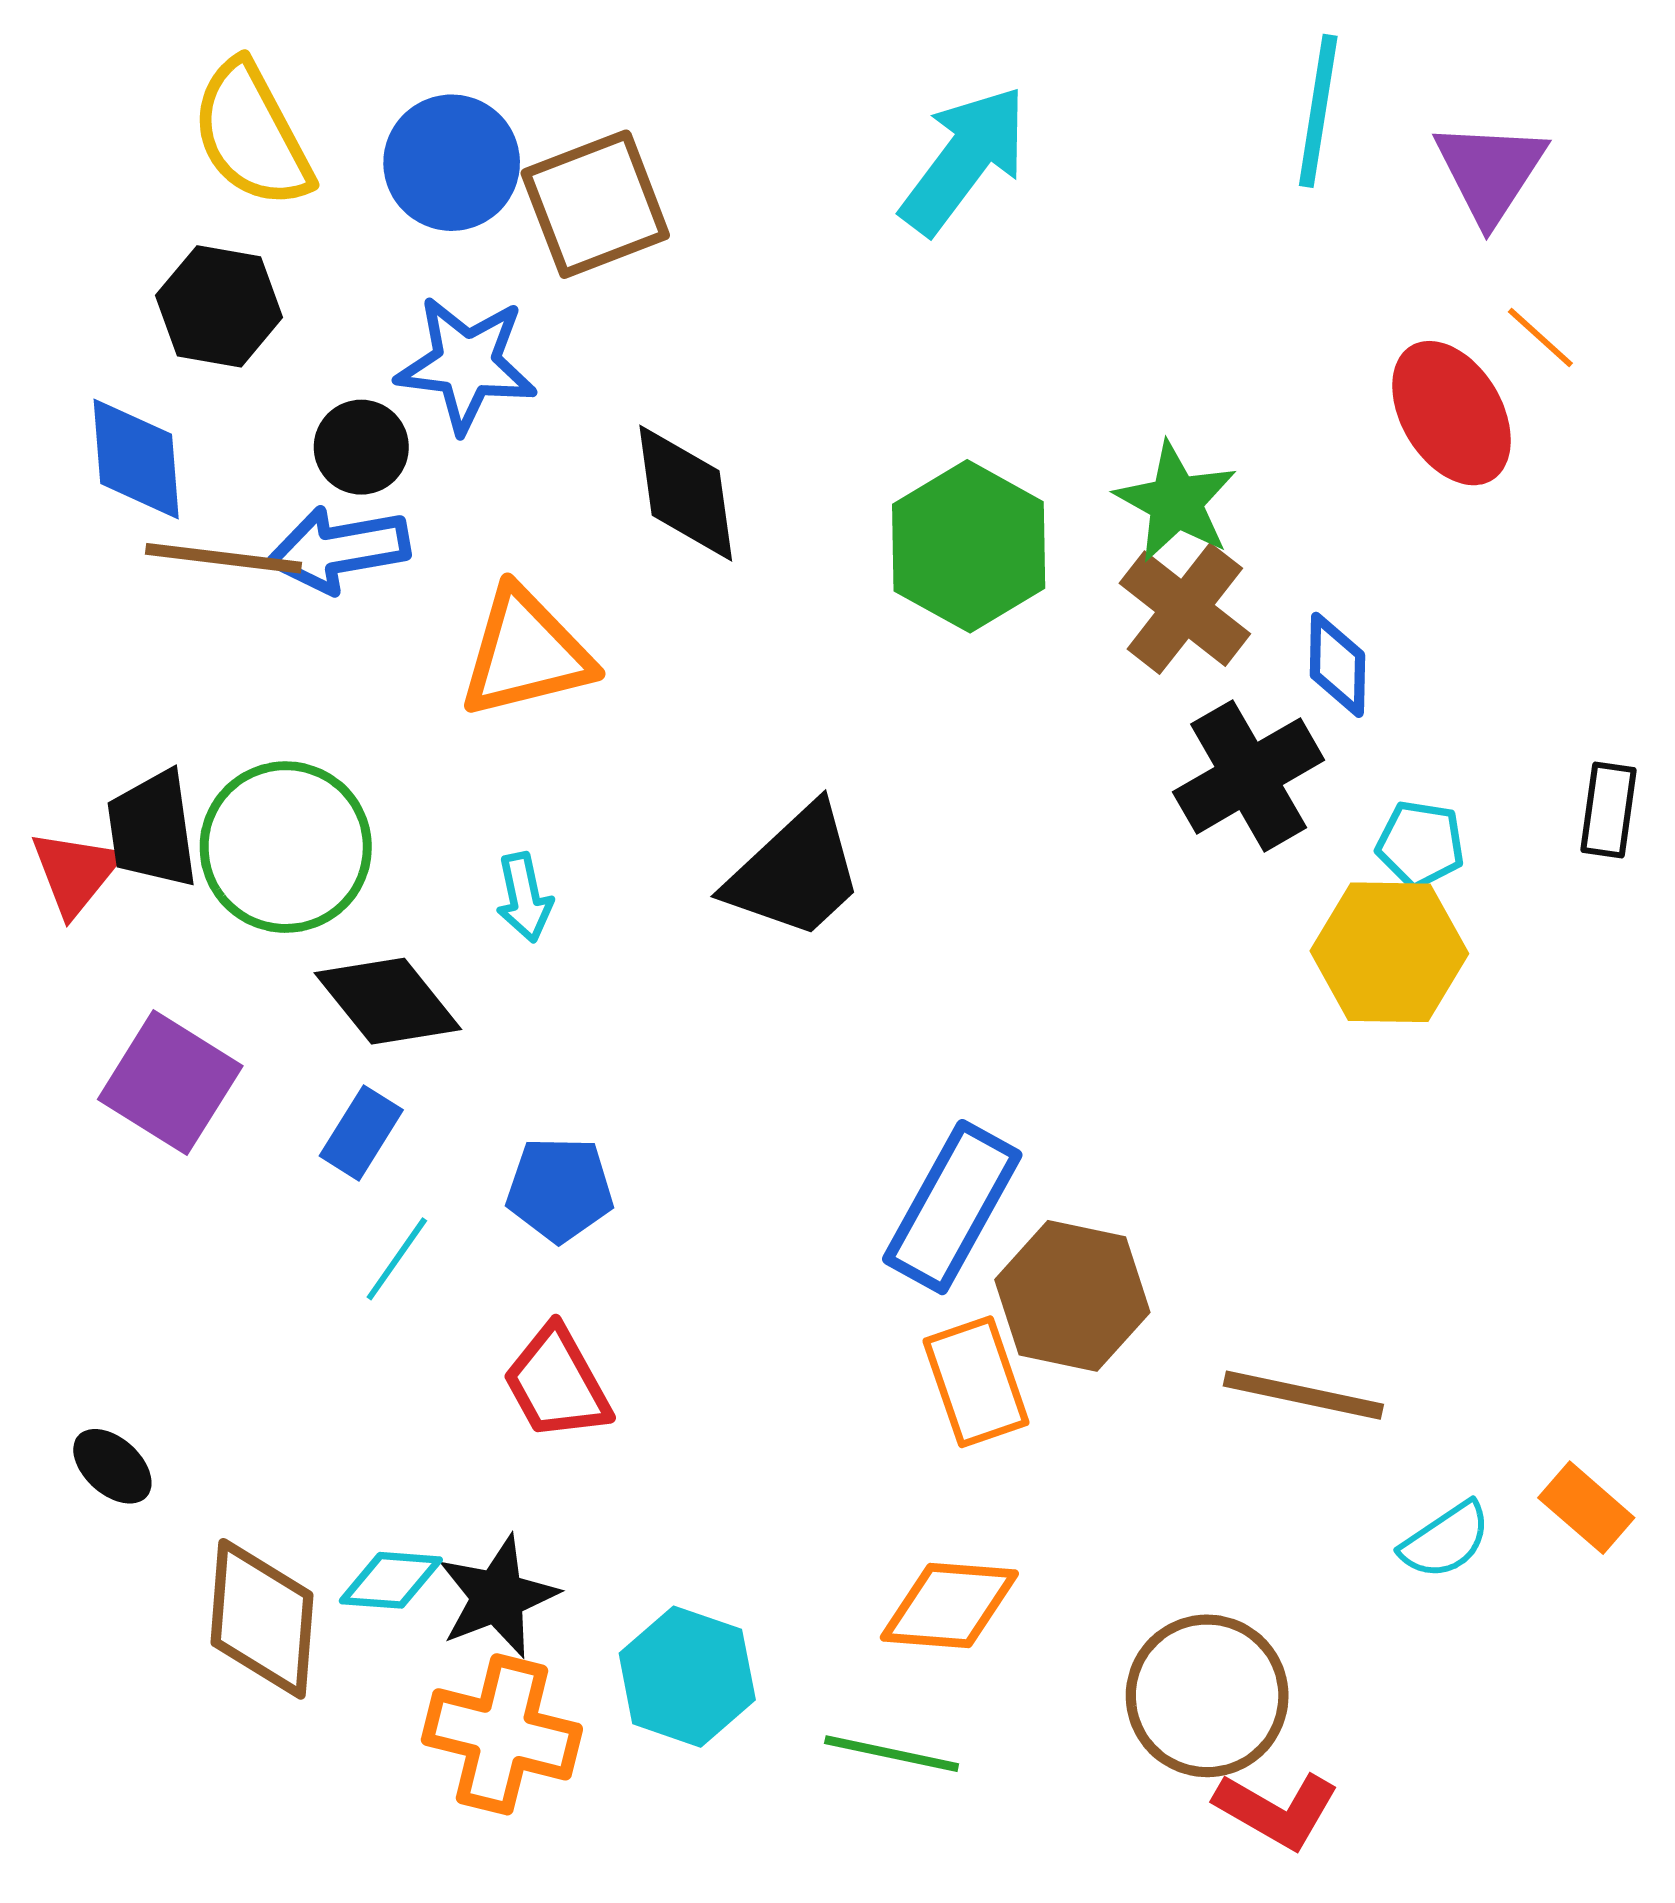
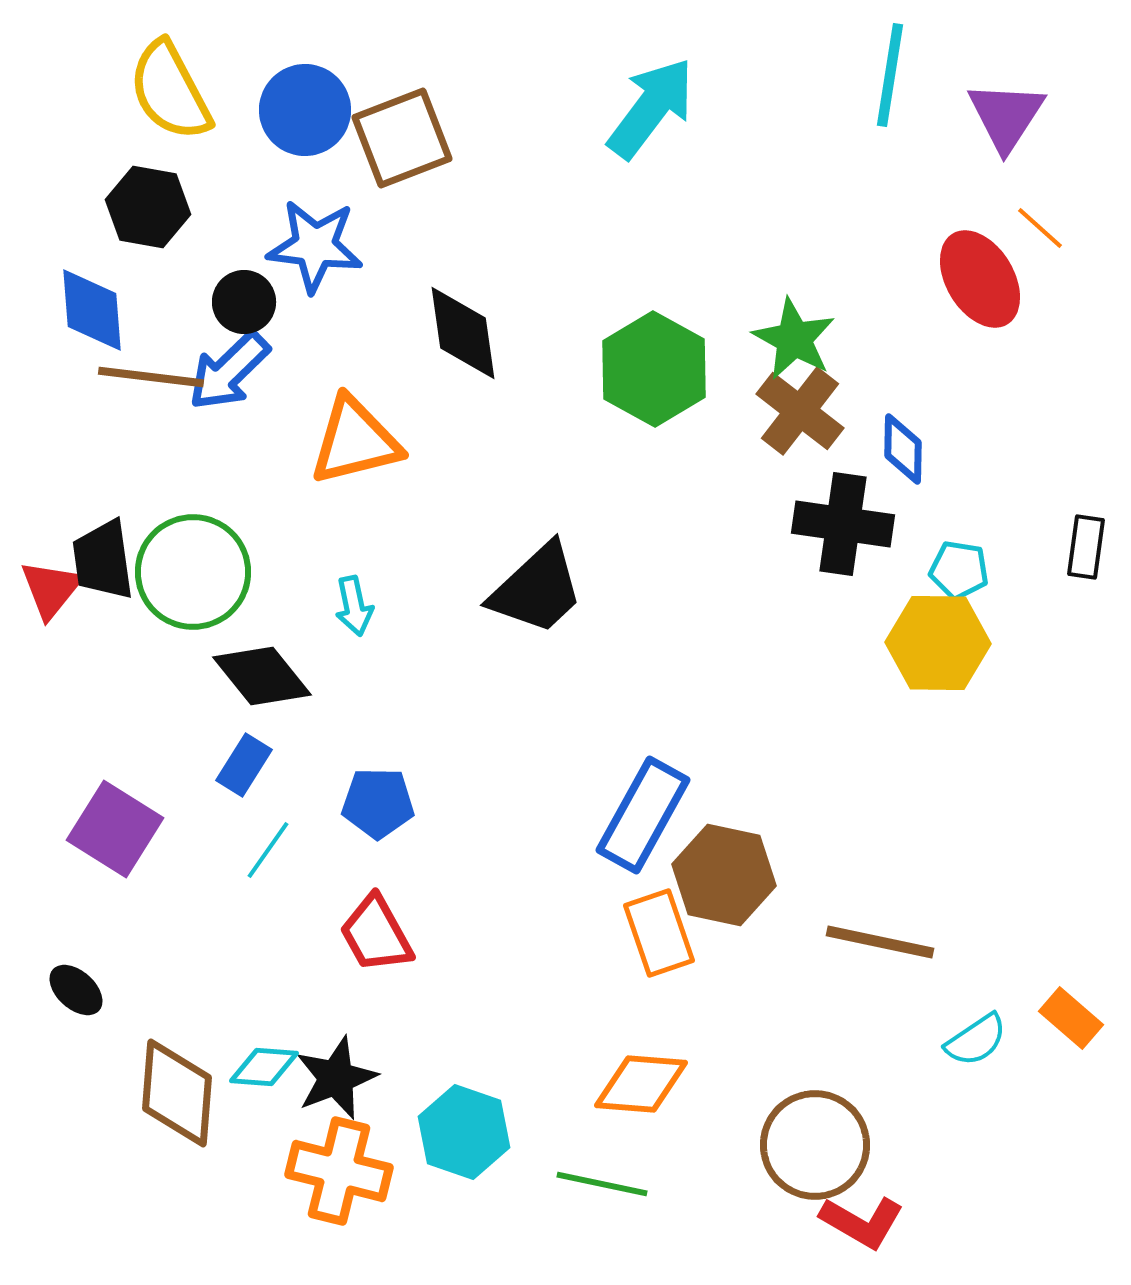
blue arrow: (339, 549) -> (229, 371), turned -34
black cross: (1249, 776) -> (843, 524), turned 38
purple square: (170, 1083) -> (115, 829), moved

